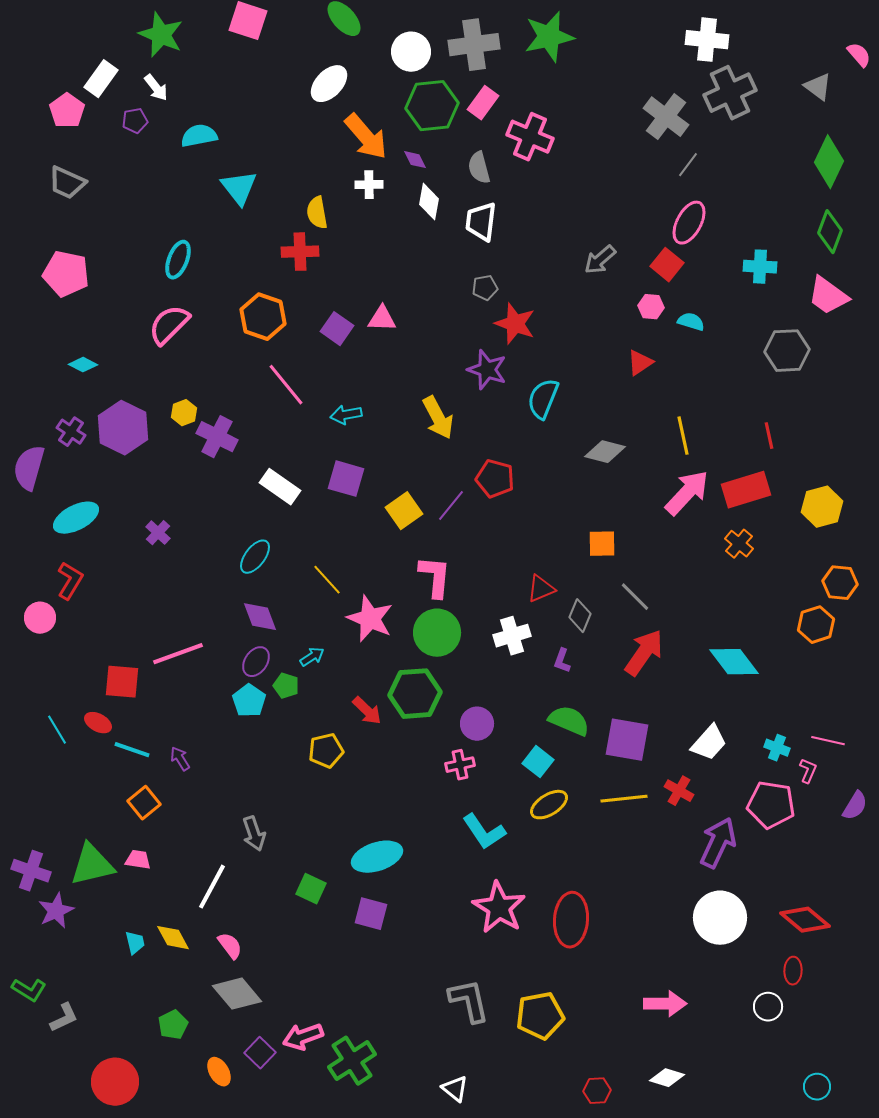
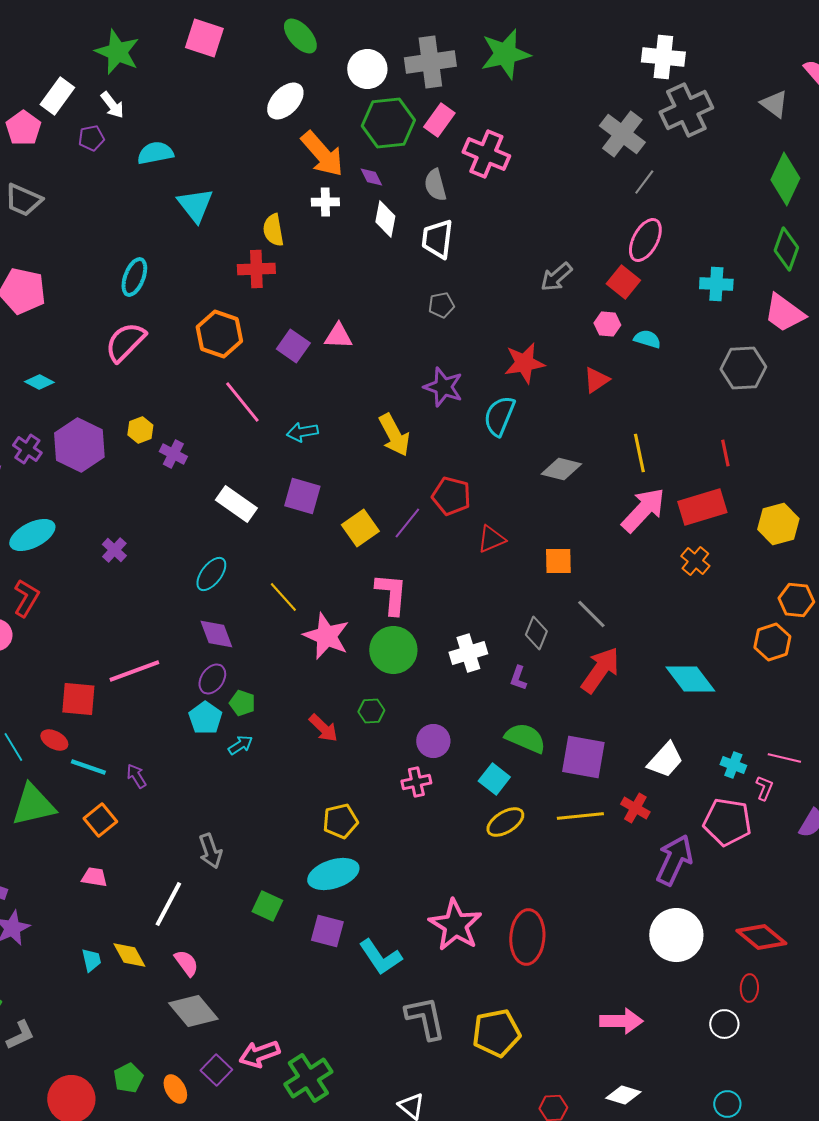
red star: (515, 324) -> (524, 363), moved, turned -30
purple cross: (217, 437) -> (173, 454), size x0.7
red triangle: (541, 589) -> (491, 539), moved
cyan arrow: (312, 657) -> (240, 745), moved
green hexagon: (415, 694) -> (371, 711), size x0.5
yellow pentagon: (326, 751) -> (340, 821), moved
cyan L-shape: (484, 832) -> (380, 957), moved
green triangle: (92, 865) -> (33, 805), moved
green pentagon: (173, 1025) -> (128, 1078), moved
cyan circle: (817, 1087) -> (727, 1104), moved

